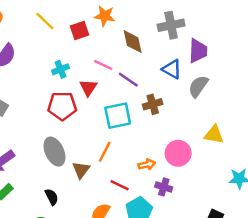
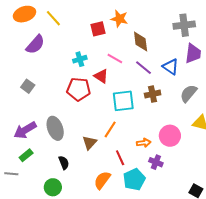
yellow line: (45, 21) -> (53, 18), moved
gray cross: (171, 25) -> (184, 25), moved
purple line: (128, 80) -> (144, 68), moved
gray semicircle: (198, 86) -> (189, 93), moved
red triangle: (88, 88) -> (101, 76), turned -35
gray ellipse: (54, 152) -> (55, 128), moved
red line: (120, 185) -> (120, 158), turned 35

